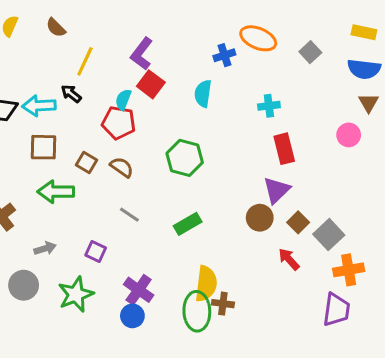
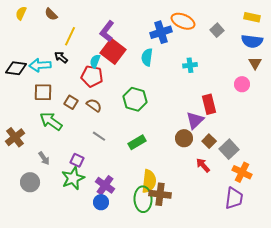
blue cross: (224, 55) -> (161, 32), size x1.5
red square: (151, 84) -> (113, 51), size x1.4
red rectangle: (284, 149) -> (209, 104), moved
green arrow: (56, 192) -> (51, 121), turned 35
gray arrow: (45, 248) -> (44, 158), turned 72
orange cross: (349, 270) -> (242, 172), turned 36
green star: (76, 294) -> (73, 178), moved
brown cross: (223, 304) -> (160, 194), size x1.5

